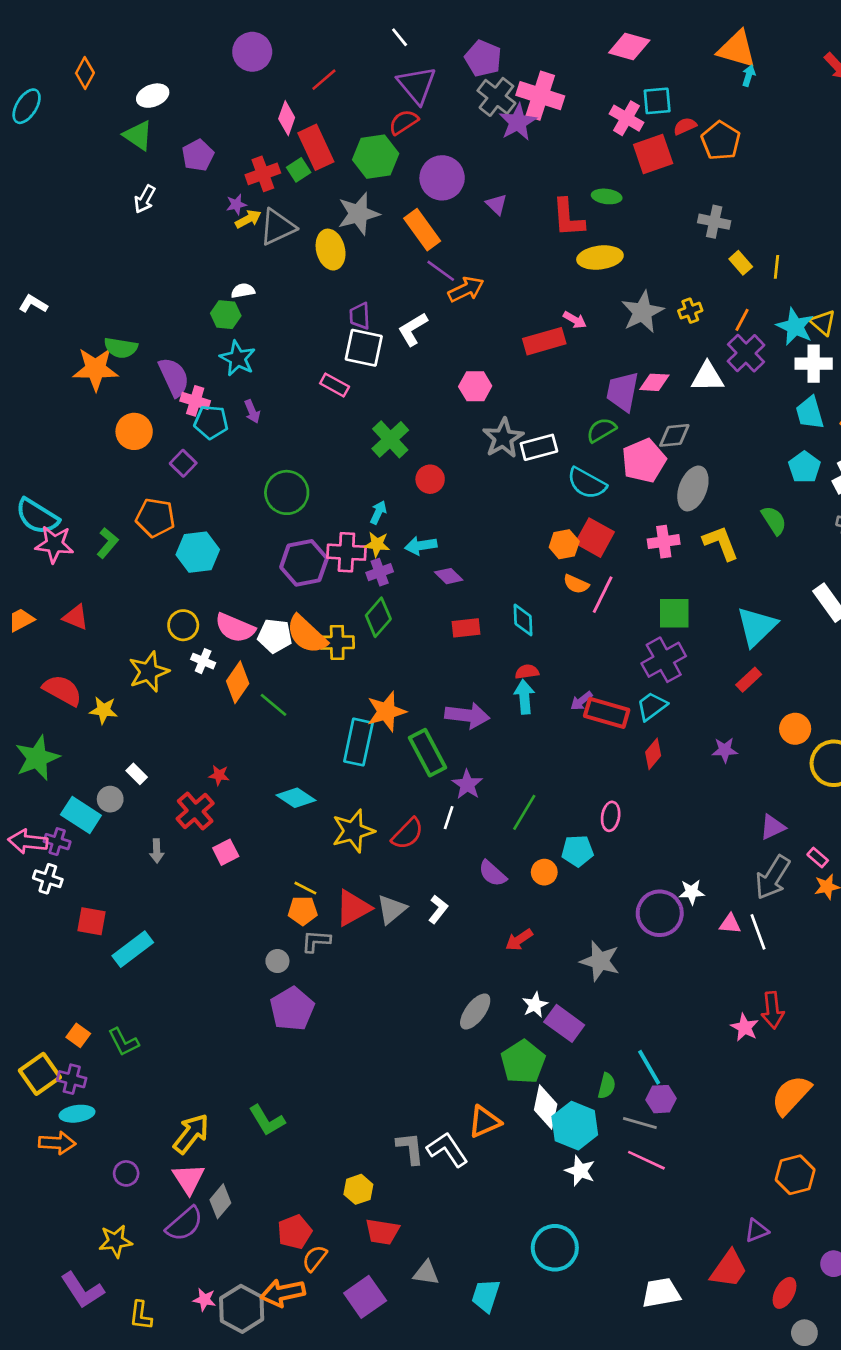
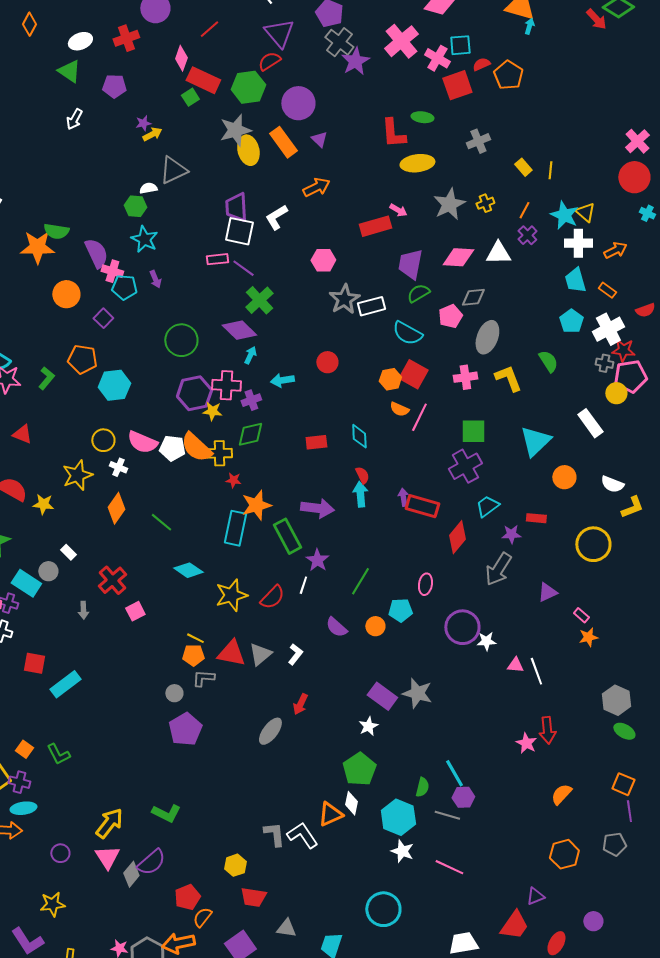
pink cross: (540, 96) -> (401, 41), moved, turned 32
red rectangle: (316, 147) -> (203, 80), turned -40
purple pentagon: (198, 155) -> (114, 86), turned 30
red cross: (263, 174) -> (126, 38), moved
purple triangle: (496, 204) -> (319, 139), moved
gray cross: (714, 222) -> (478, 141), moved, turned -35
gray triangle: (277, 227) -> (173, 170), moved
yellow ellipse: (331, 250) -> (248, 150), moved
purple line: (441, 271) -> (243, 268), moved
purple trapezoid: (360, 316) -> (236, 207), size x1.4
purple cross: (746, 353) -> (527, 235), size x0.7
pink diamond: (654, 382) -> (458, 257), size x1.4
pink rectangle: (335, 385) -> (217, 259), turned -35
purple trapezoid: (623, 392) -> (410, 264), moved
pink pentagon: (644, 461) -> (450, 316), size x0.7
red circle: (430, 479) -> (327, 362), moved
yellow star: (377, 544) -> (212, 411), moved
purple diamond: (449, 576) -> (239, 330), moved, size x1.6
green diamond: (378, 617) -> (250, 434), turned 36
red semicircle: (527, 672) -> (362, 475), turned 72
red rectangle: (749, 680) -> (536, 518), moved, turned 48
orange diamond: (238, 682) -> (116, 508), moved
purple arrow: (581, 701) -> (403, 497), turned 120
green line: (273, 705) -> (161, 522), moved
cyan trapezoid: (652, 706) -> (487, 506), moved
orange circle: (795, 729) -> (564, 477), moved
red diamond: (653, 754) -> (457, 537), size x1.4
red star: (219, 775) -> (233, 480), moved
gray arrow: (773, 877) -> (498, 569), moved
red triangle: (353, 908) -> (231, 653), turned 40
purple circle: (660, 913) -> (462, 627), moved
red arrow: (519, 940) -> (300, 704), moved, turned -30
gray ellipse: (475, 1011) -> (270, 731), moved
purple rectangle: (564, 1023) -> (382, 696), moved
orange semicircle: (791, 1095) -> (561, 794), size x0.7
white diamond: (546, 1107) -> (351, 803), moved, size x0.7
green L-shape: (267, 1120) -> (166, 813), turned -32
pink line: (646, 1160) -> (449, 867), moved
purple semicircle: (185, 1224) -> (151, 862), moved

